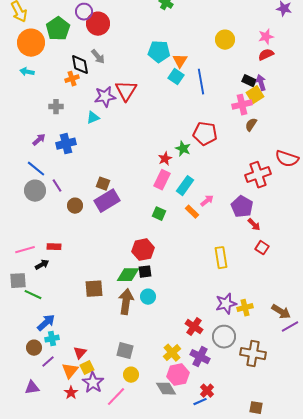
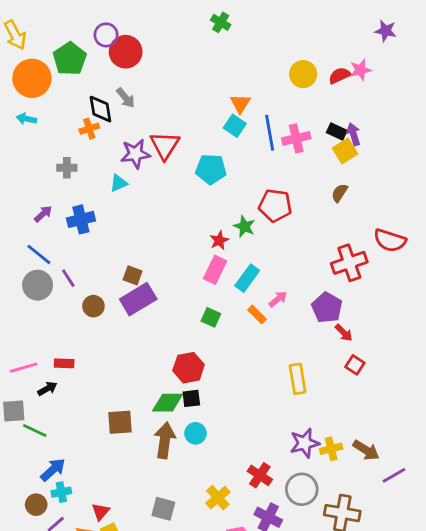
cyan pentagon: (159, 52) -> (211, 169), moved
red semicircle: (266, 55) -> (339, 75), moved
pink cross: (242, 105) -> (296, 138), moved
brown arrow: (281, 312) -> (366, 450), moved
yellow cross: (172, 353) -> (218, 498), moved

